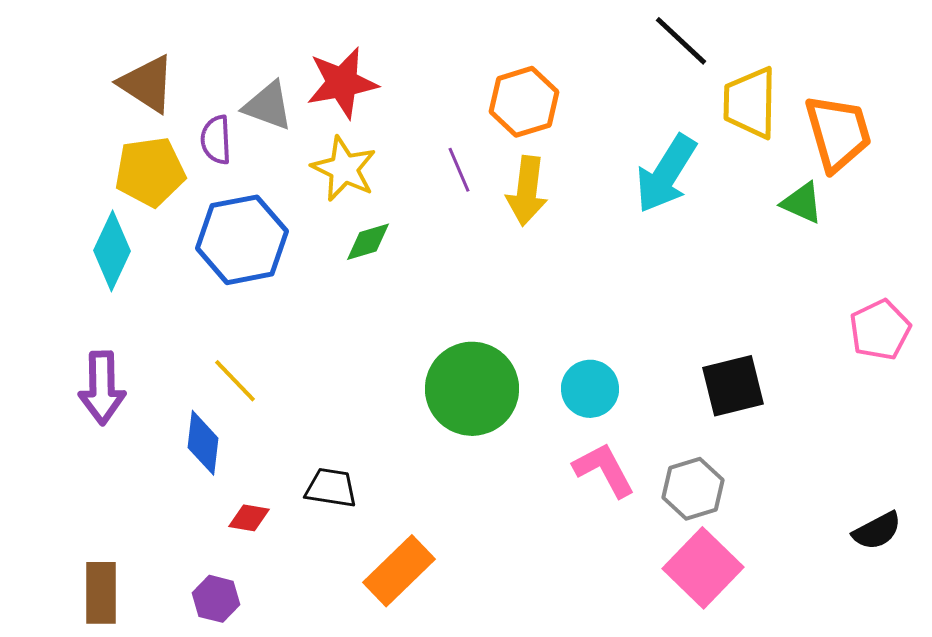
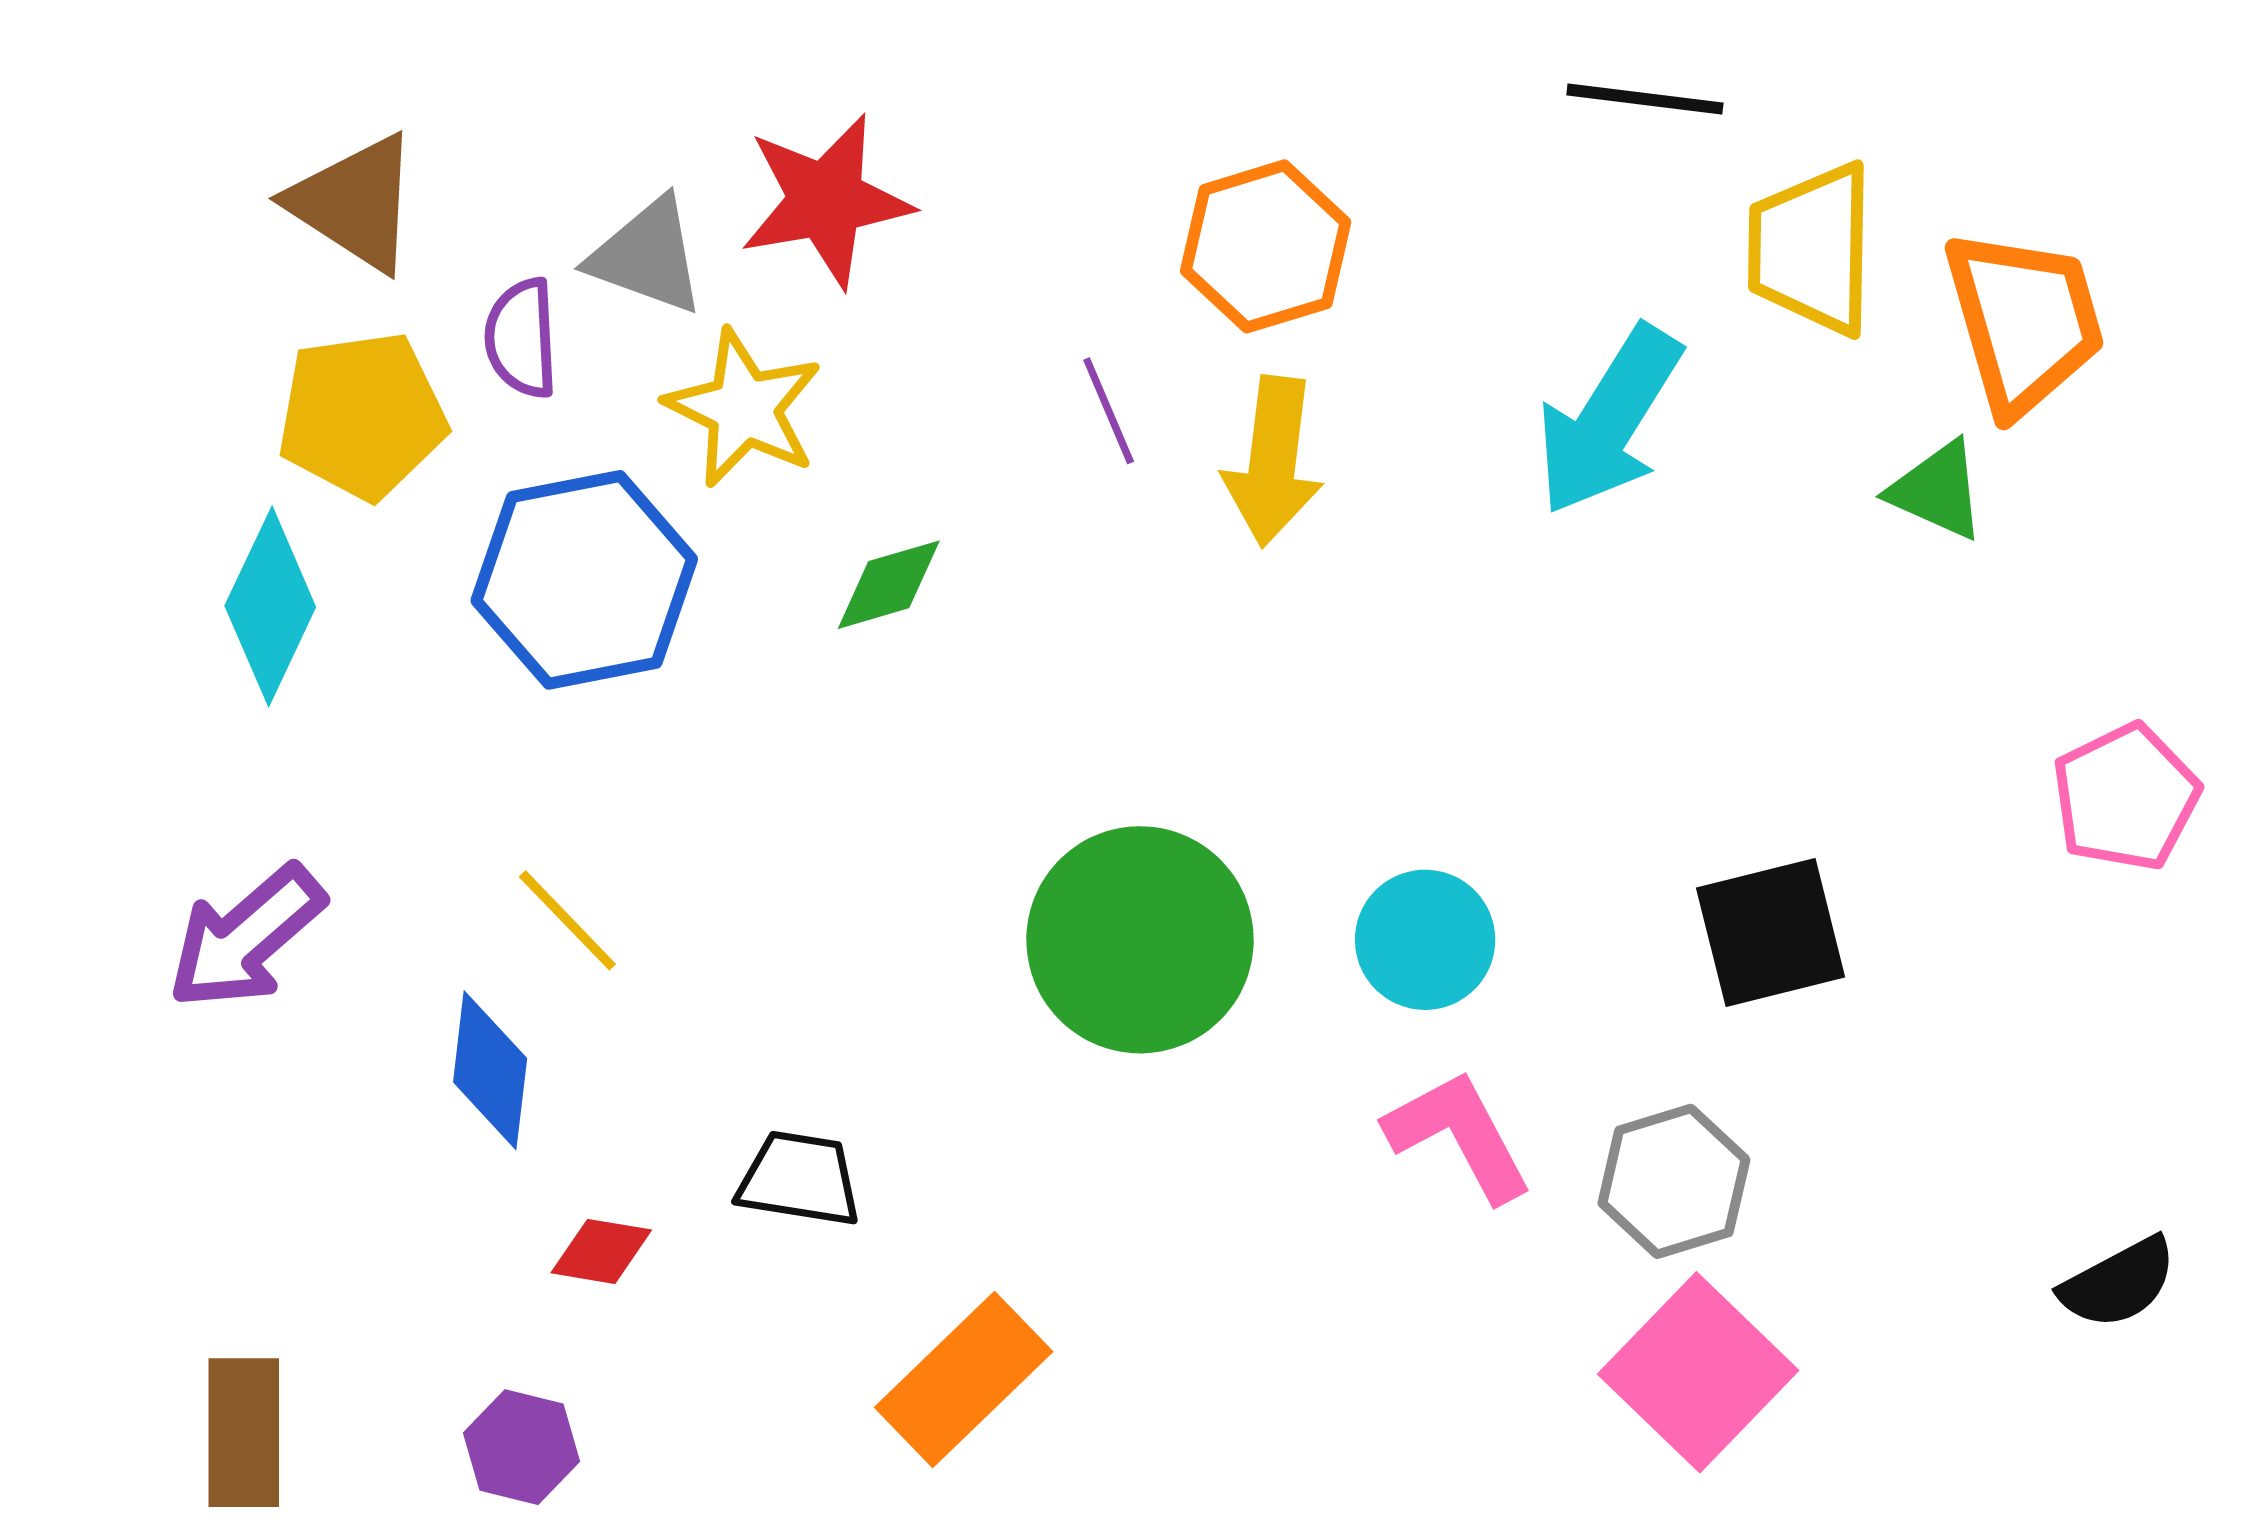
black line: (681, 41) -> (1645, 99), turned -36
yellow star: (344, 169) -> (744, 408), moved
purple arrow: (102, 388) -> (246, 937), turned 50

